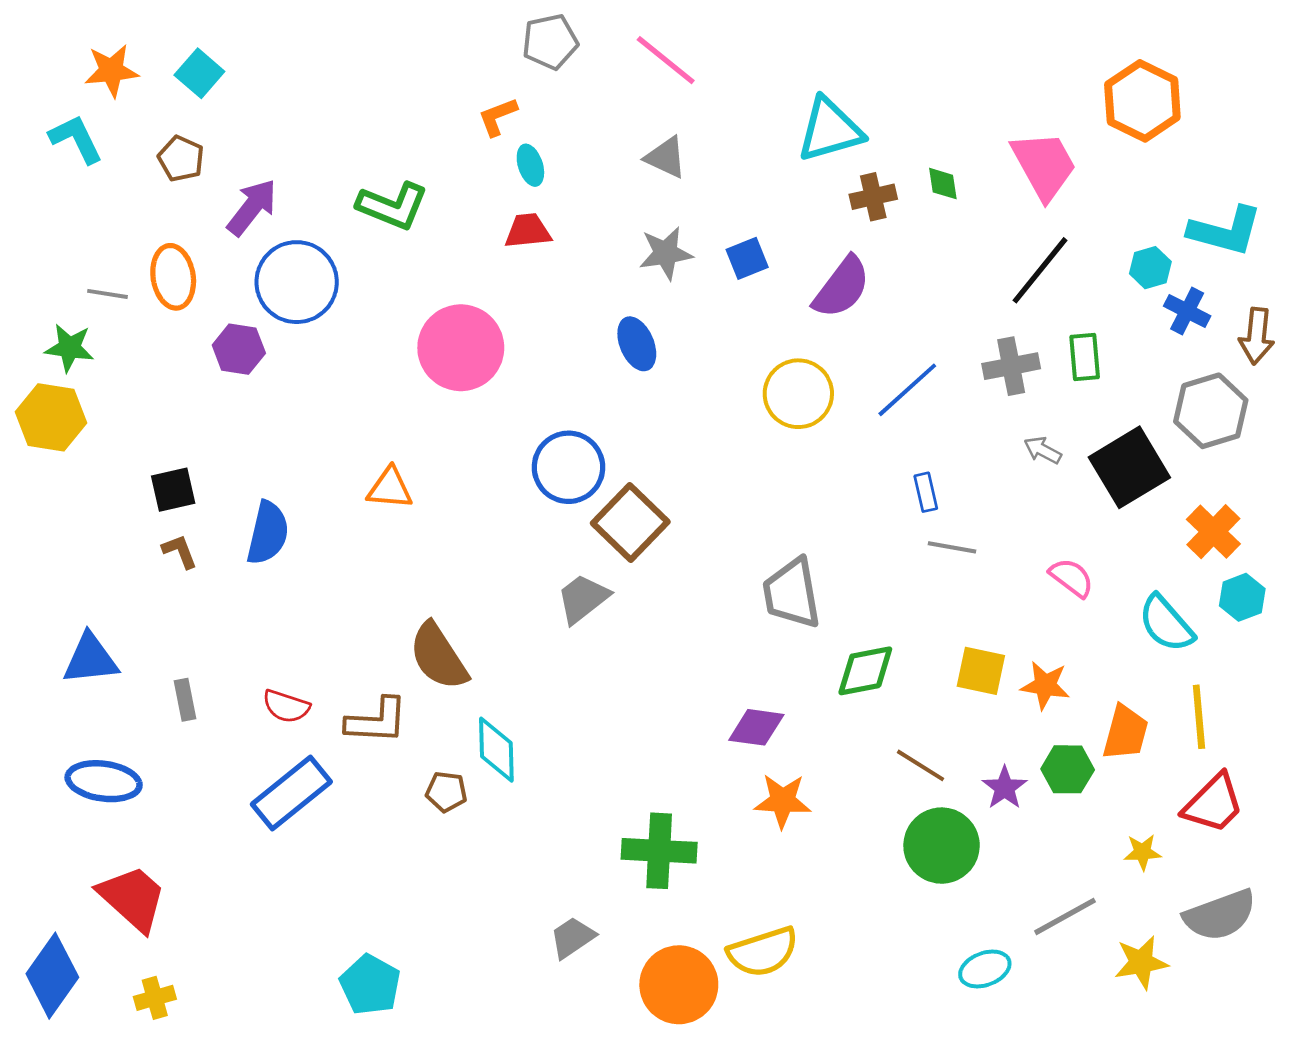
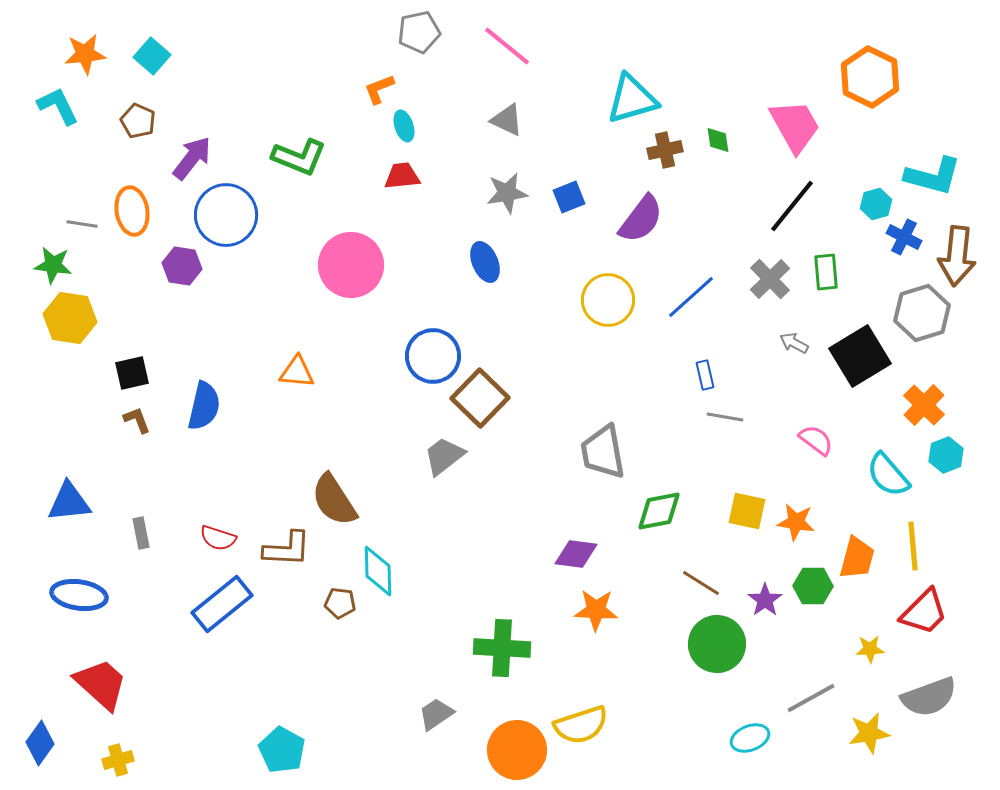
brown arrow: (1257, 336) -> (957, 256), size x1.4
gray cross: (1011, 366) -> (770, 279), turned -33
yellow hexagon: (51, 417) -> (70, 318), moved
blue diamond: (52, 976) -> (40, 743), size x0.7

